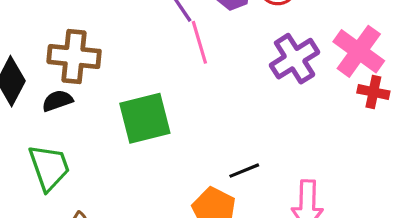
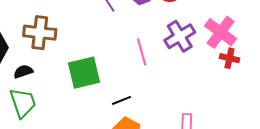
pink line: (199, 42) -> (142, 52), moved
black semicircle: (57, 101) -> (23, 71), moved
black line: (244, 171) -> (122, 100), moved

